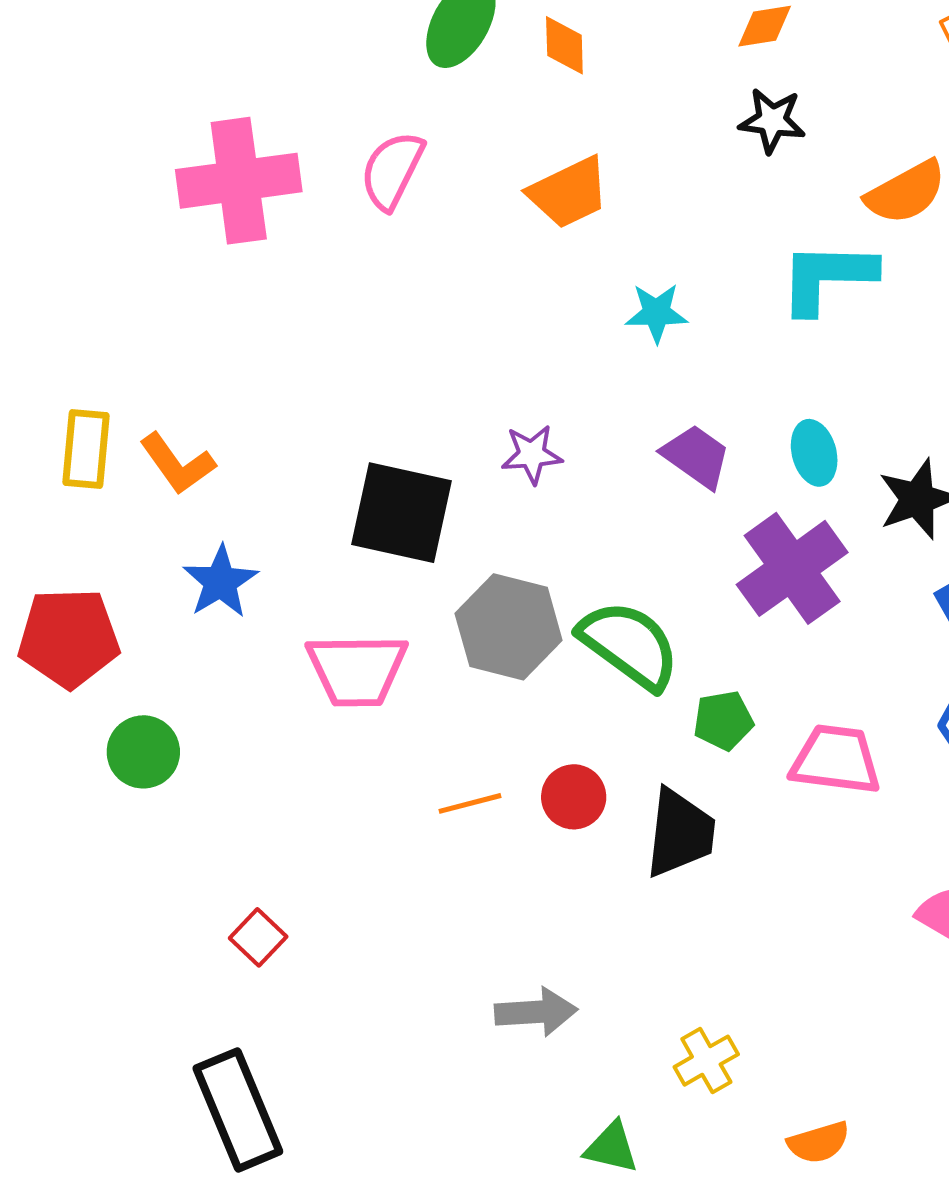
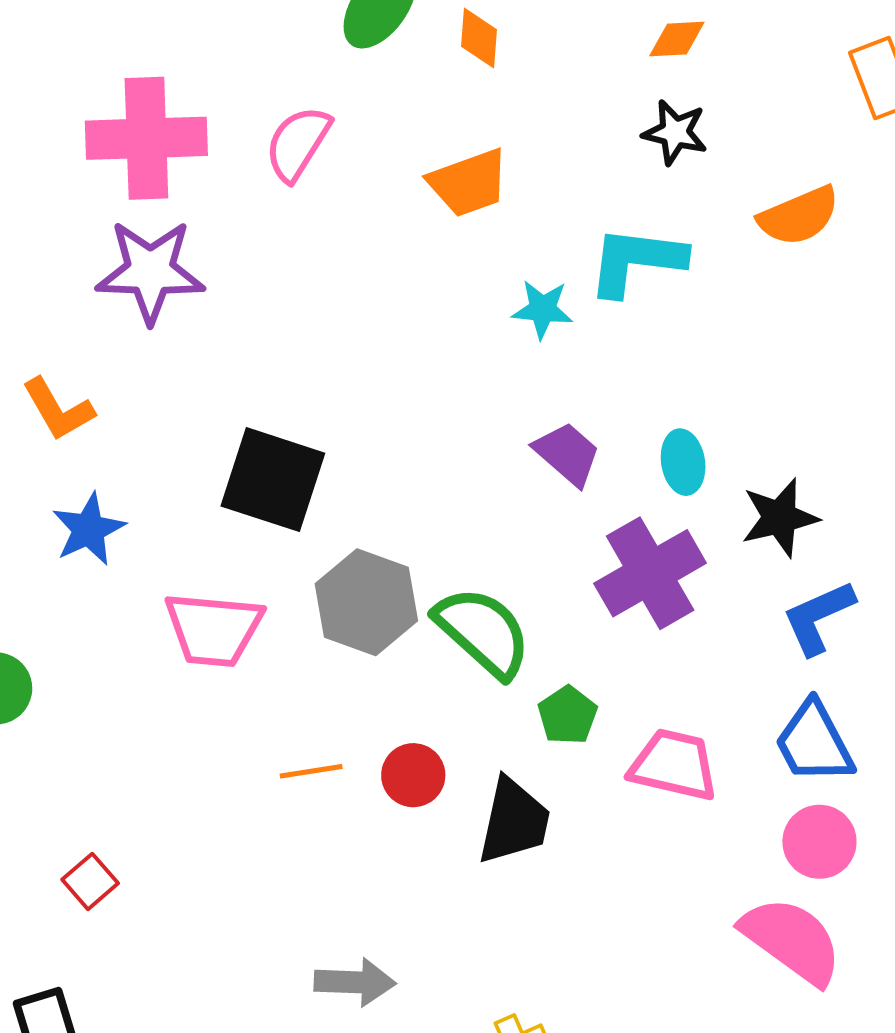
cyan L-shape: (827, 277) -> (636, 261), moved
purple star: (532, 454) -> (150, 271), moved, size x1.8
green pentagon: (723, 720) -> (567, 715), turned -30

